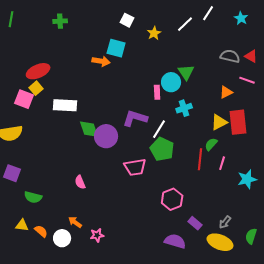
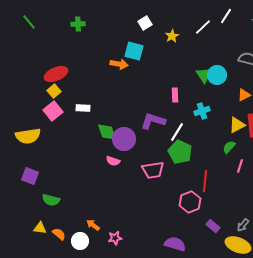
green line: (11, 19) -> (29, 22), turned -49
white square: (127, 20) -> (145, 23), turned 32
cyan circle: (171, 82) -> (217, 75), moved
pink square: (24, 99) -> (53, 111), moved, turned 30
white rectangle: (65, 105) -> (83, 108), size x0.6
red line: (200, 159) -> (205, 181), moved
pink semicircle: (80, 182) -> (113, 161), moved, turned -48
purple semicircle: (175, 241) -> (175, 244), moved

